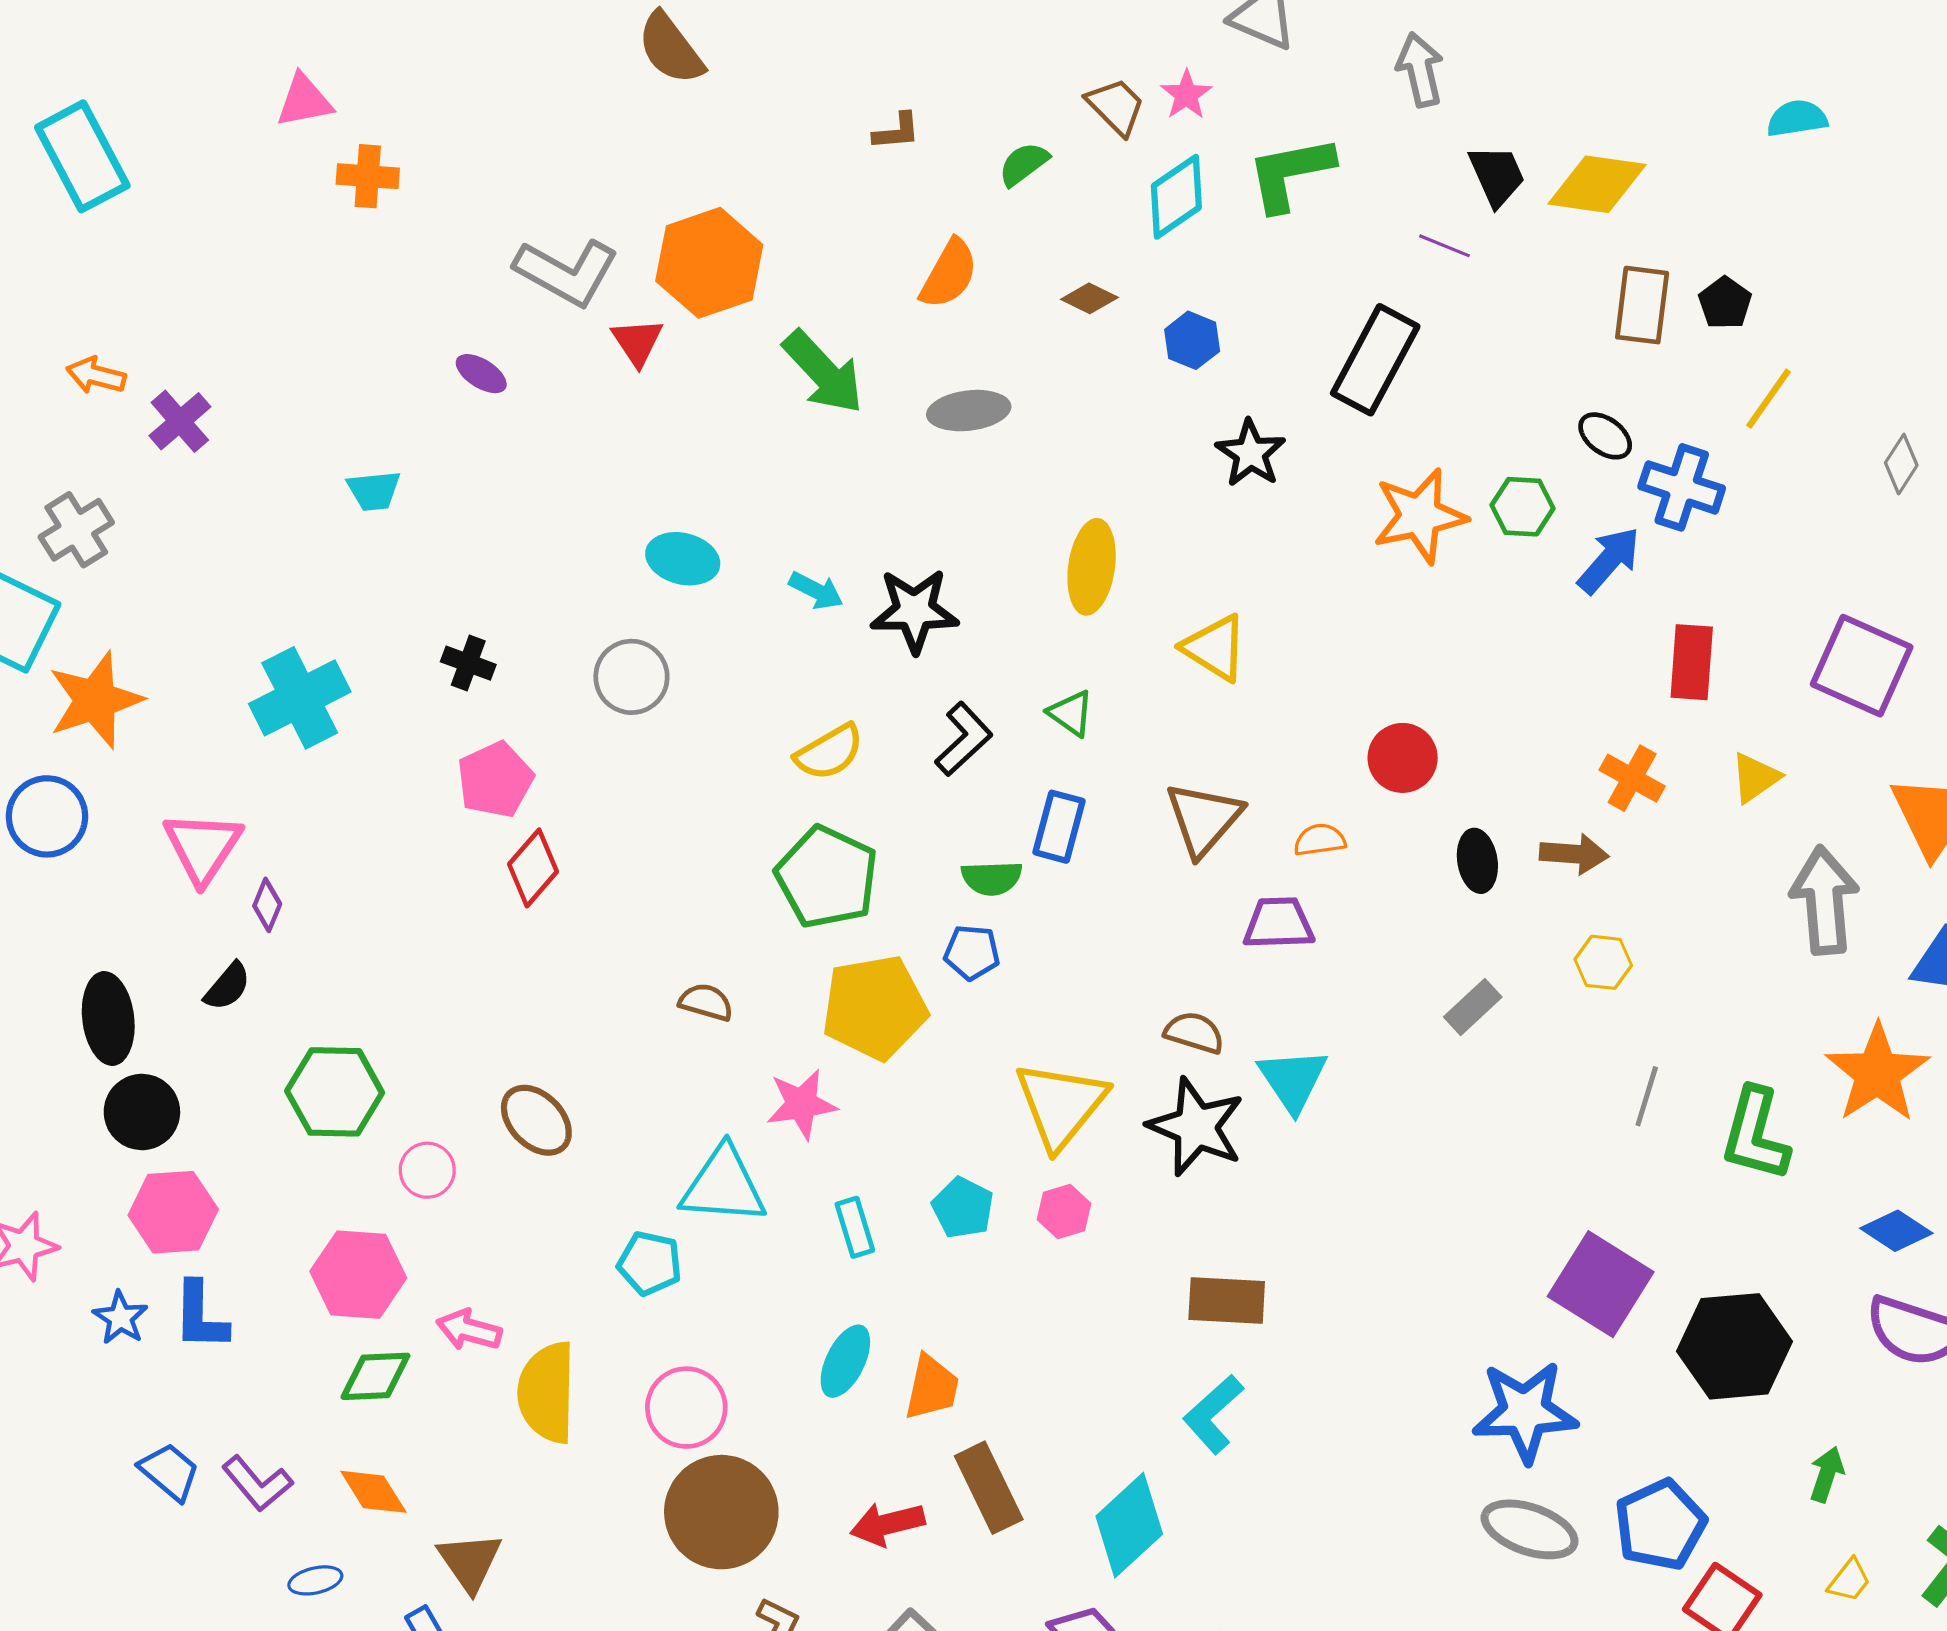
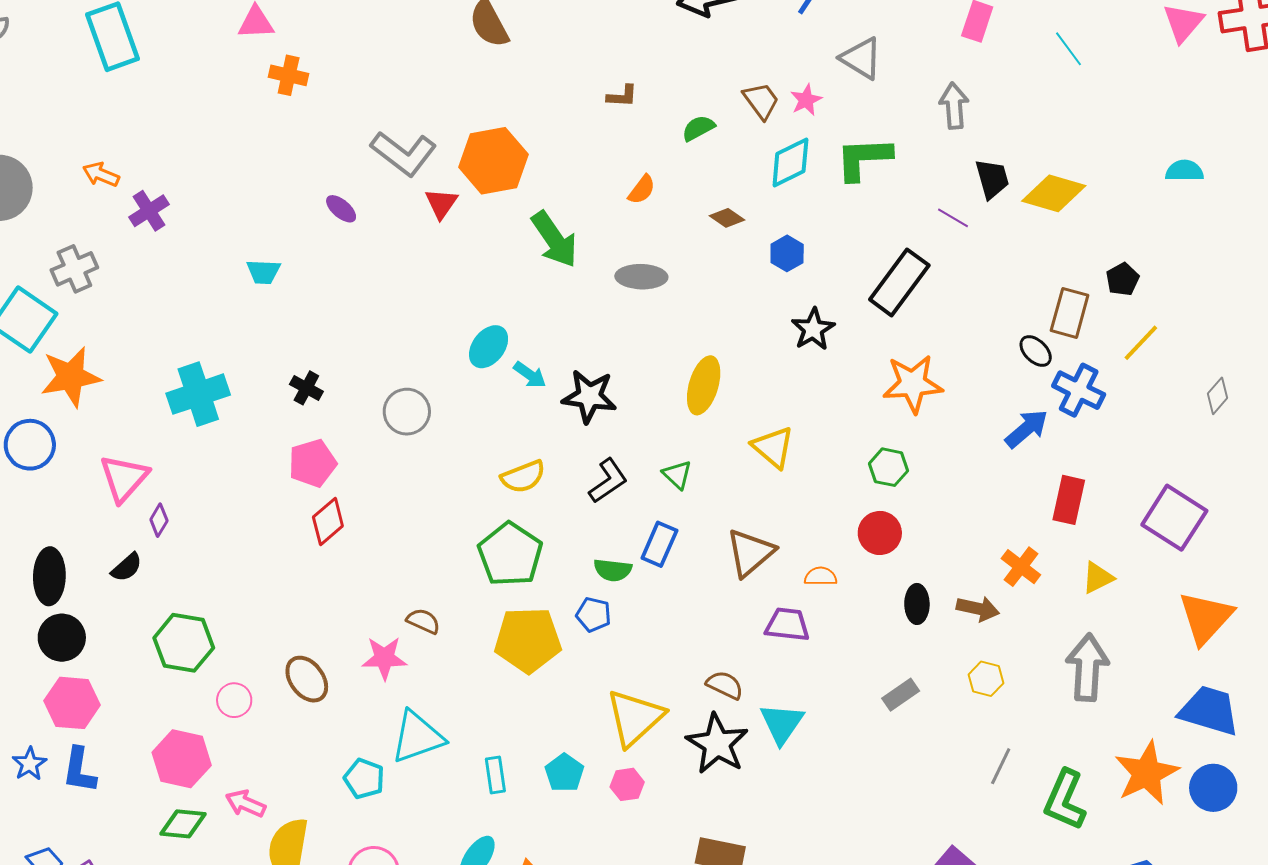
orange semicircle: (949, 274) -> (642, 190), size x0.7
brown rectangle: (1642, 305) -> (1070, 313), moved
green hexagon: (1523, 507) -> (889, 467), moved
cyan ellipse: (683, 559) -> (489, 347), moved, turned -75
gray arrow: (1824, 900) -> (1087, 667), moved
pink star: (802, 1104) -> (384, 658), moved
cyan triangle: (723, 1186) -> (417, 737), turned -32

